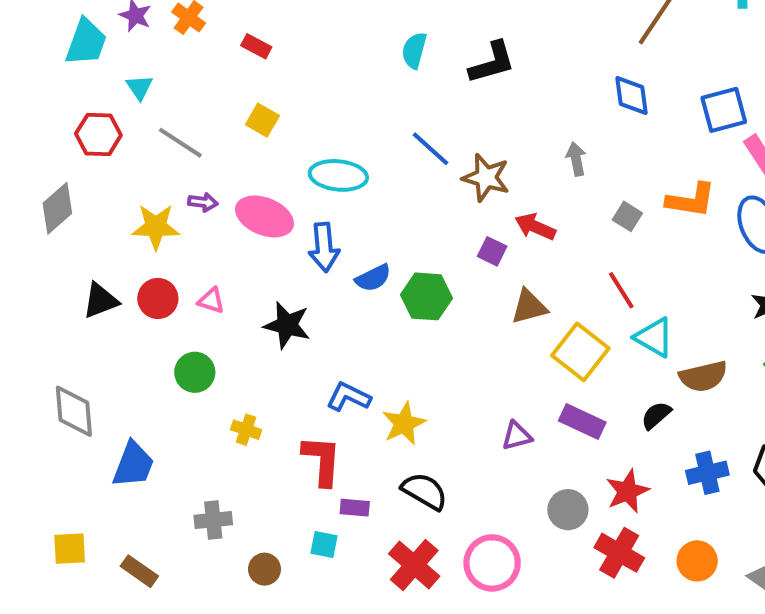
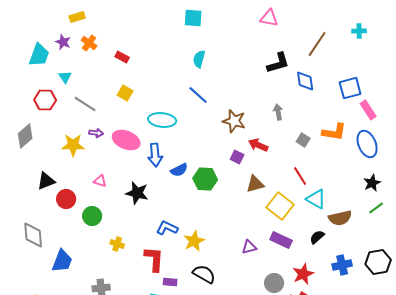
black L-shape: (492, 63) -> (278, 63), moved
blue line: (431, 149) -> (198, 95), moved
red circle: (158, 298) -> (66, 199), moved

